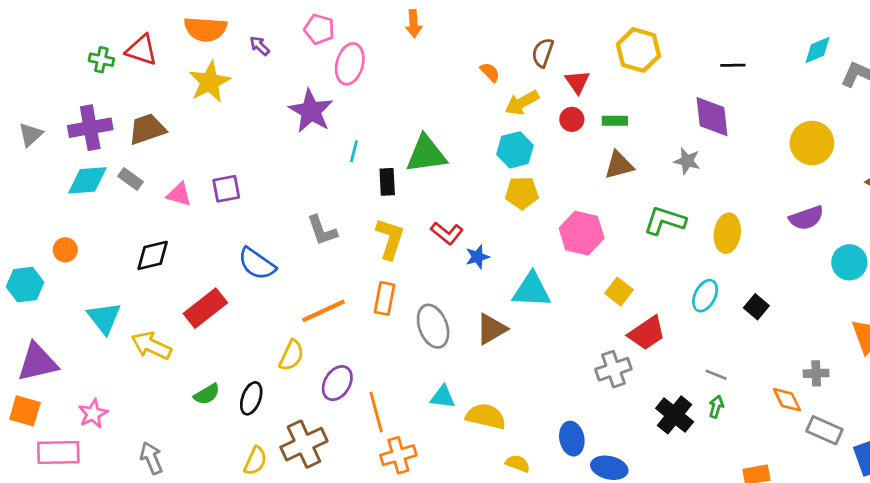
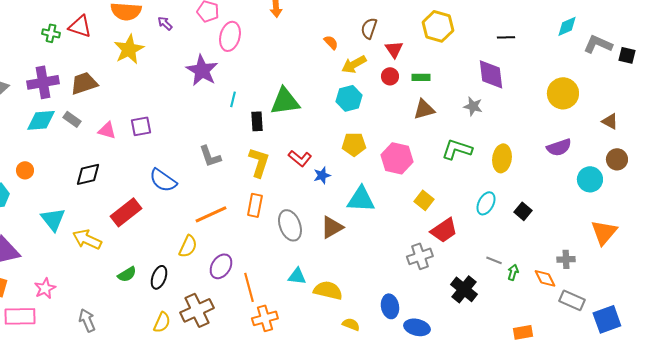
yellow pentagon: (522, 193) -> (354, 144), moved
green arrow: (716, 407) -> (513, 272), moved

